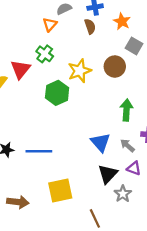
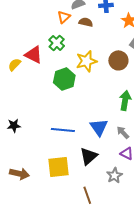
brown semicircle: (90, 26) -> (86, 22), moved, turned -64
red triangle: (20, 69) -> (34, 55), turned -48
blue line: (39, 151) -> (63, 130), moved
black triangle: (108, 174) -> (89, 156), moved

